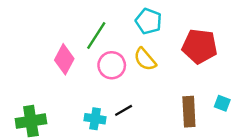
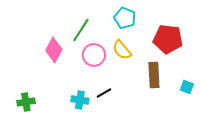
brown rectangle: (189, 112) -> (154, 75), moved
green cross: (31, 121) -> (26, 102), size x0.7

